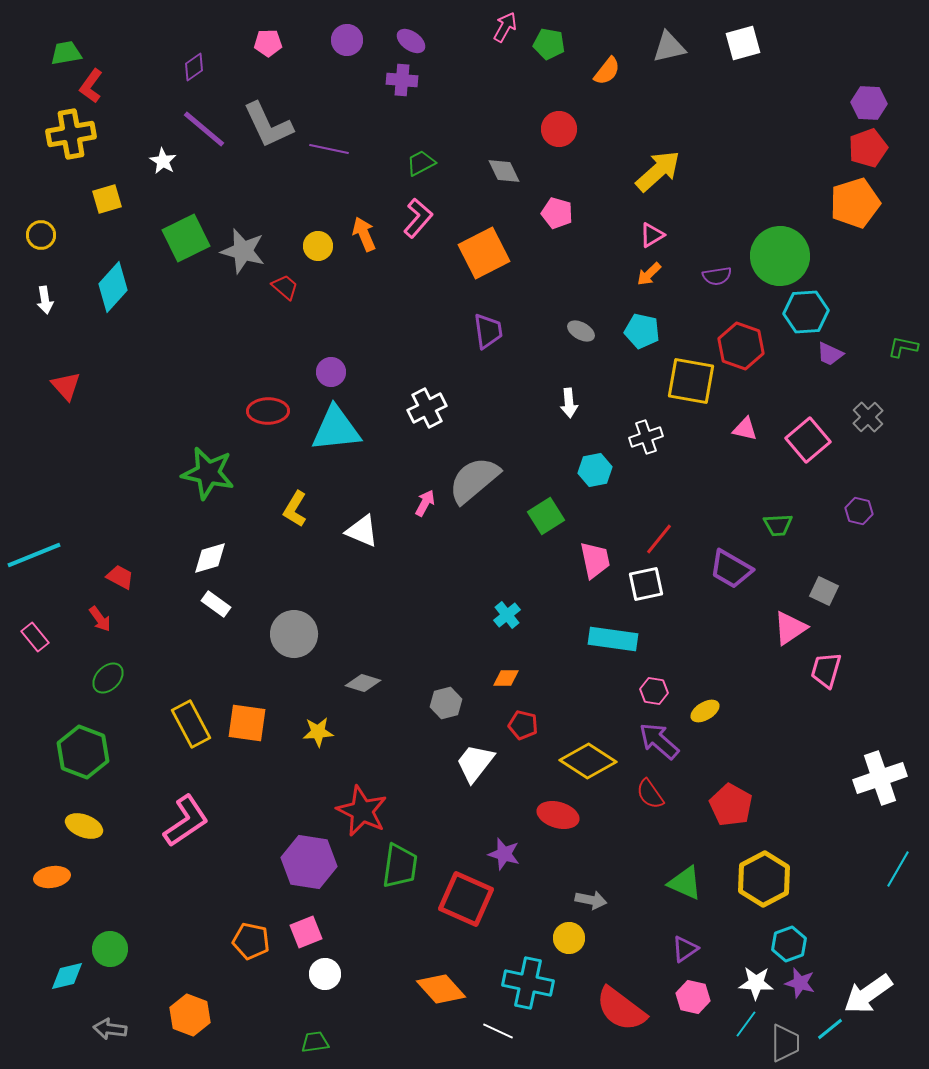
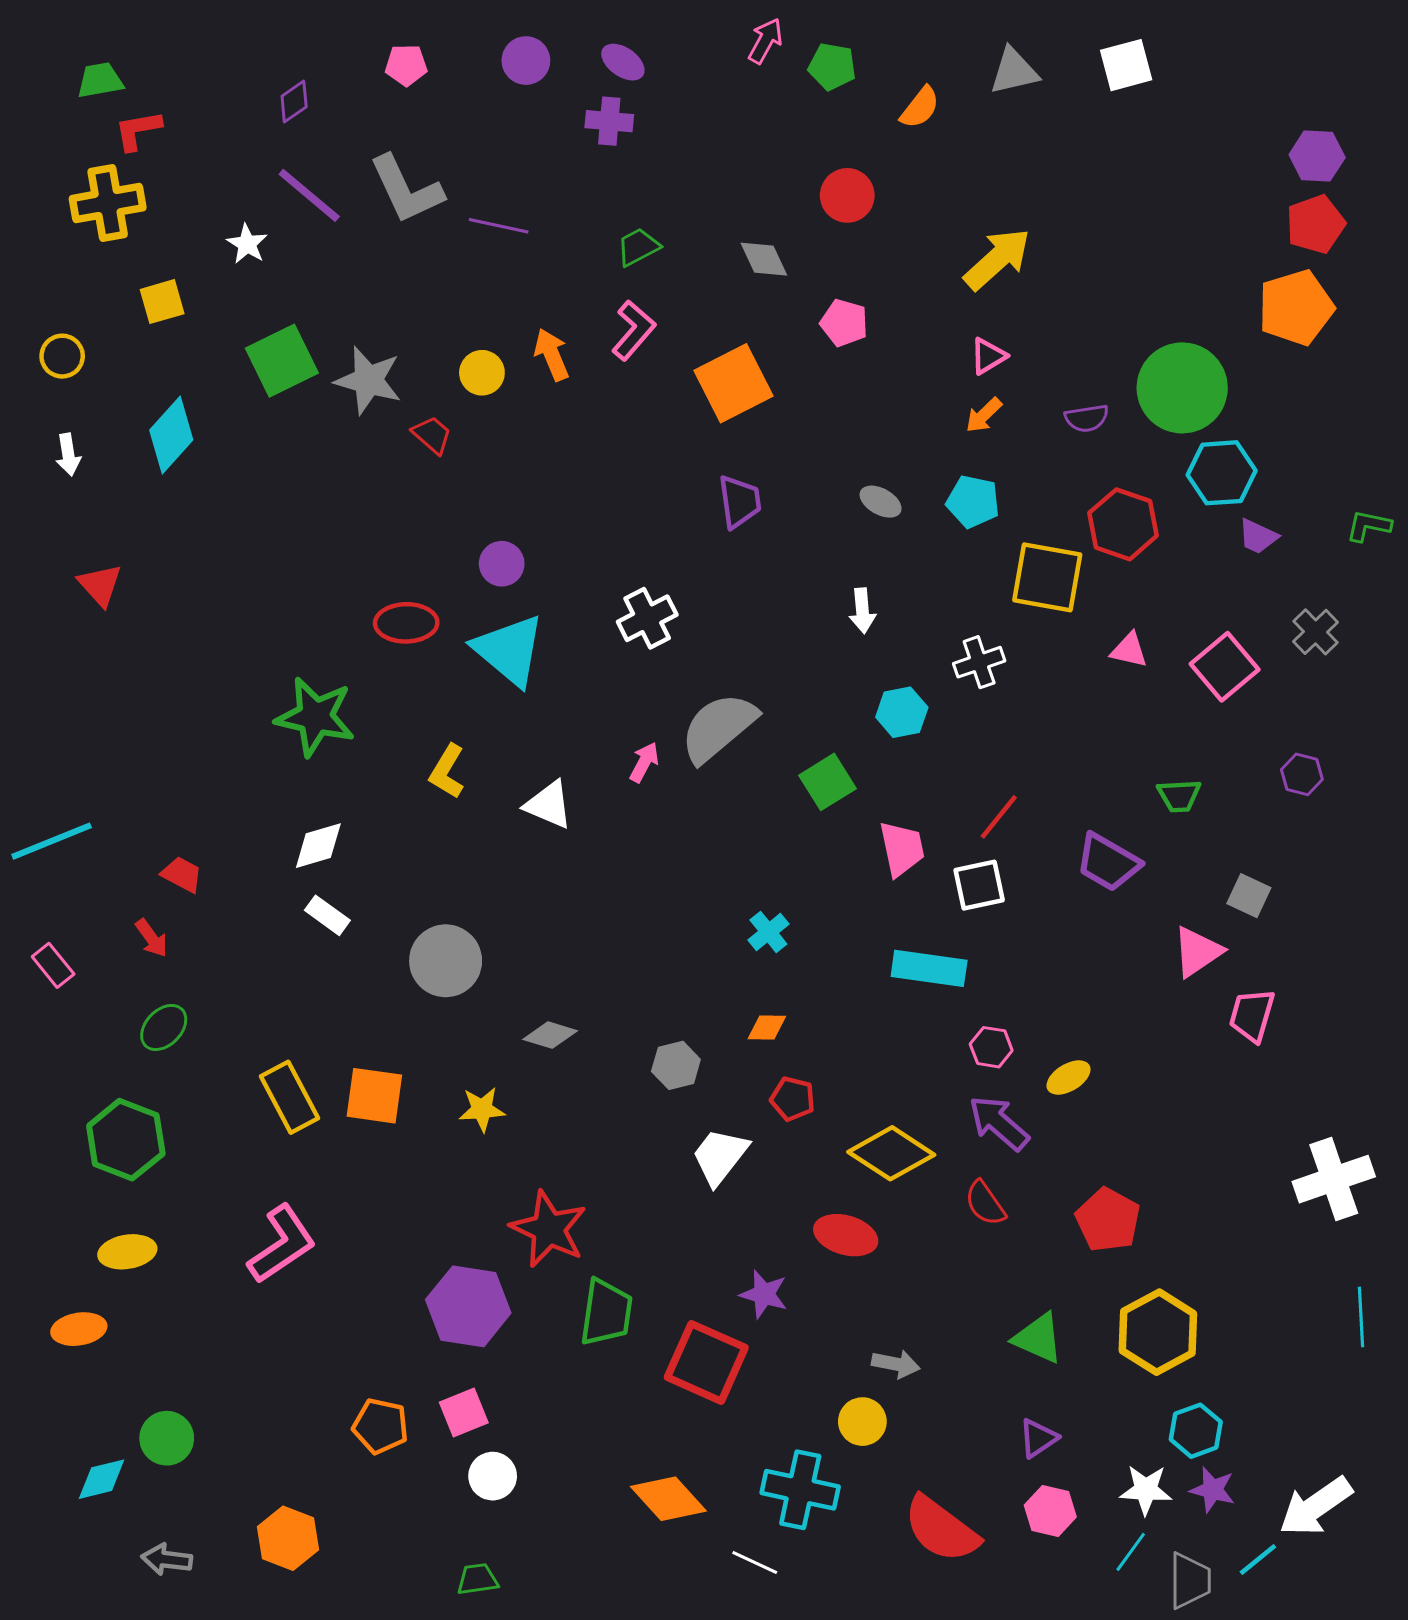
red L-shape: (91, 86) -> (138, 130), turned 44
cyan triangle: (336, 429) -> (509, 650), turned 46
yellow ellipse: (84, 826) -> (127, 1252), turned -30
cyan line: (898, 869) -> (1361, 1317), turned -33

